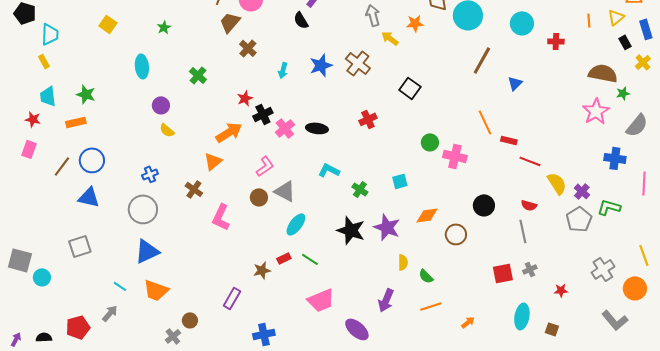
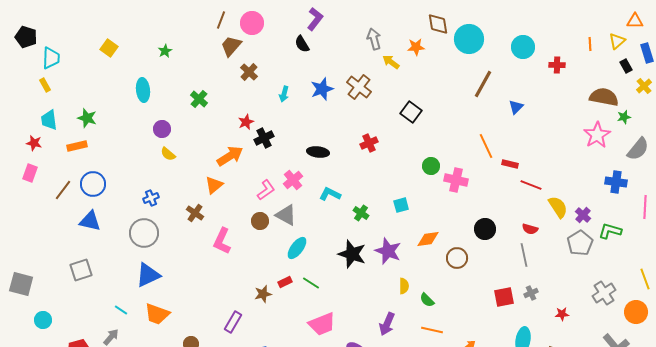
pink cross: (285, 128) -> (293, 180), moved
cyan circle: (42, 277) -> (43, 320), moved
orange line: (431, 306) -> (432, 330), turned 30

